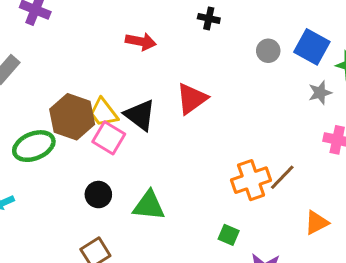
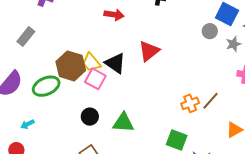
gray circle: (268, 51) -> (210, 31), moved
orange cross: (251, 180) -> (190, 103), size x0.7
green square: (229, 235) -> (177, 140), size x1.5

